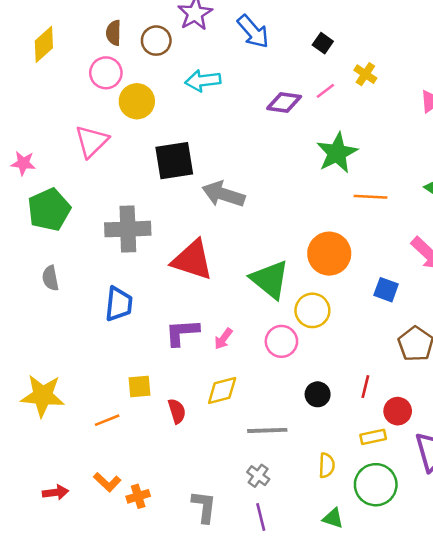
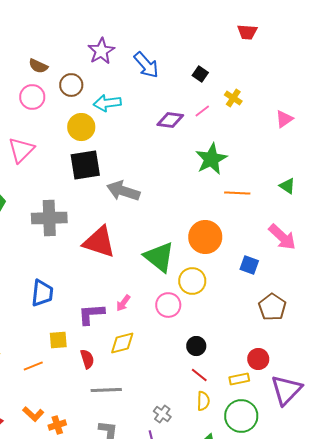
brown semicircle: (114, 33) -> (38, 66), turned -66
brown circle: (156, 41) -> (71, 85), moved
yellow circle: (137, 101) -> (81, 127), moved
blue trapezoid: (119, 304) -> (42, 293), moved
purple L-shape: (182, 332) -> (91, 314), moved
red line: (365, 387) -> (199, 375), moved, turned -66
gray line: (267, 430) -> (106, 390), moved
gray cross: (258, 476) -> (162, 414), moved

